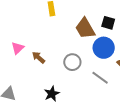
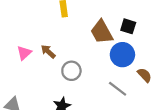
brown arrow: (38, 57) -> (48, 52), moved
gray circle: (72, 62) -> (71, 71), moved

